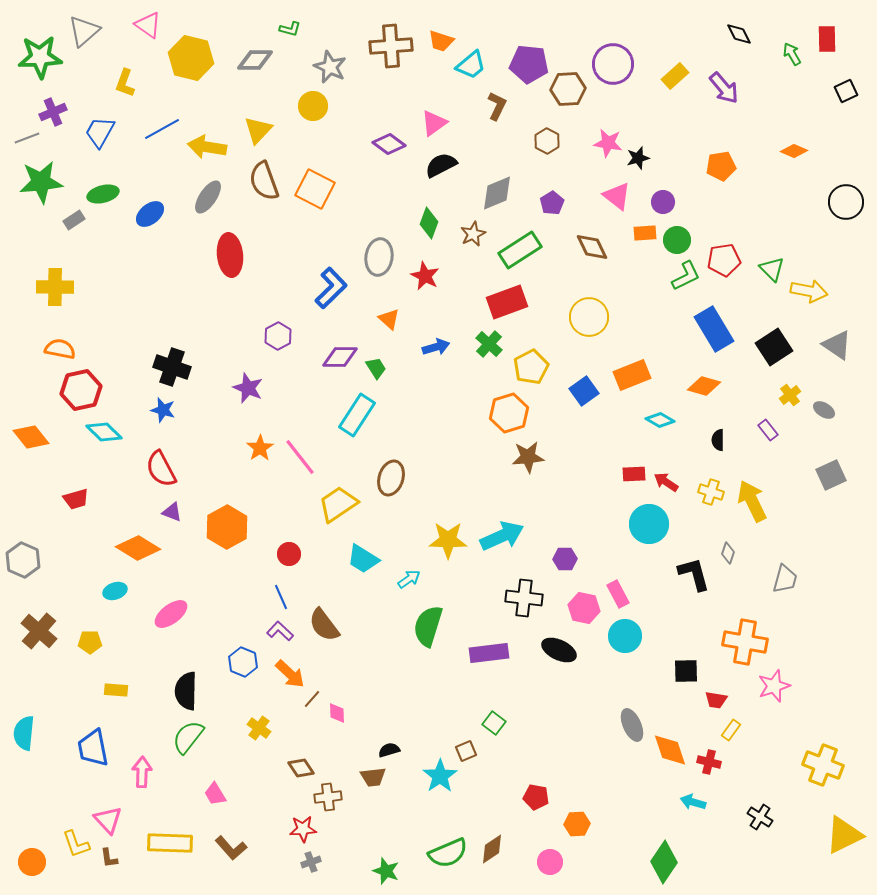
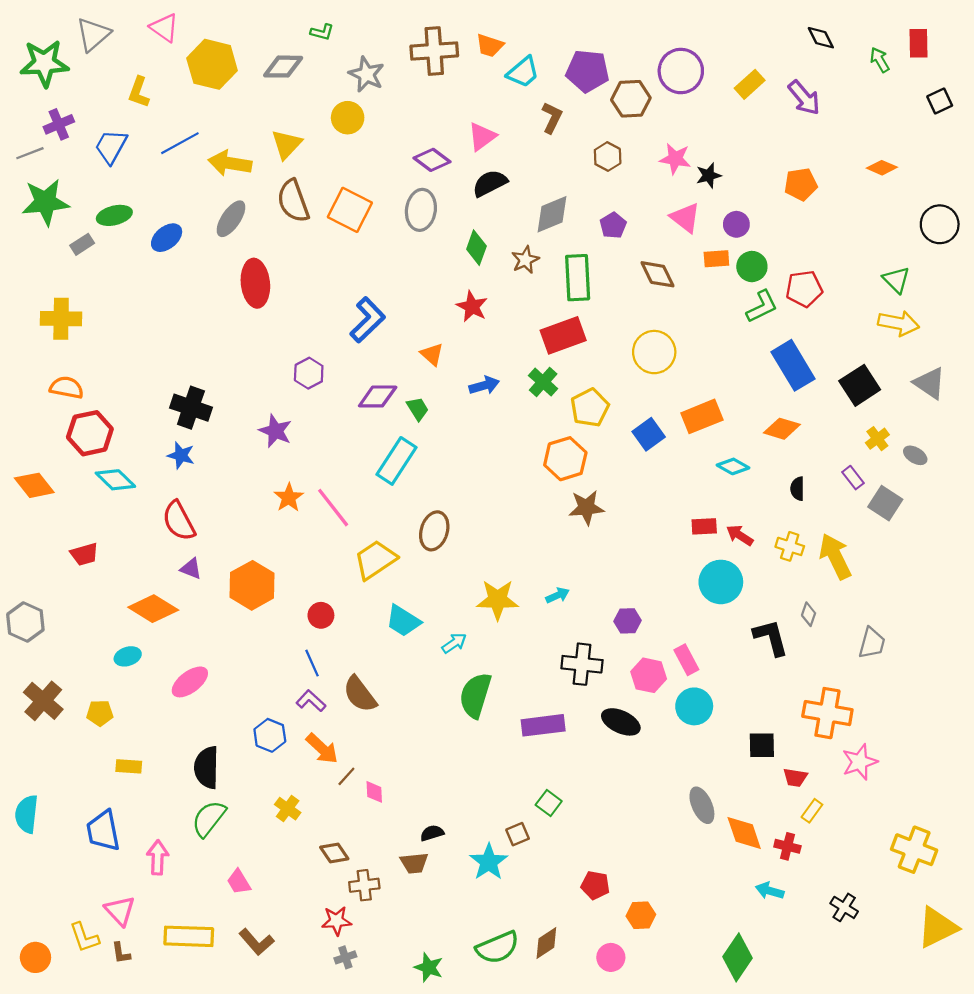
green rectangle: (520, 250) -> (578, 278), turned -60
gray ellipse: (379, 257) -> (421, 210), moved
green triangle: (772, 269) -> (896, 280), moved
gray square: (831, 475) -> (885, 503), moved, turned -32
cyan arrow: (502, 536) -> (558, 595), size x0.5

